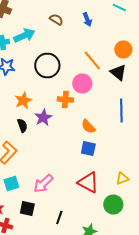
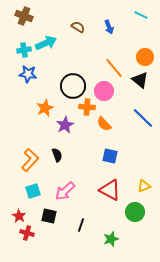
black circle: (47, 66) -> (73, 86), moved
blue line: (121, 110) -> (143, 118), turned -45
black semicircle: (22, 126) -> (57, 155), moved
orange semicircle: (88, 126) -> (104, 124), moved

